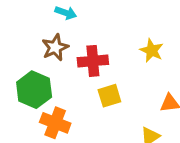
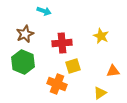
brown star: (55, 47) -> (25, 34), moved
orange cross: (55, 123) -> (57, 84), moved

